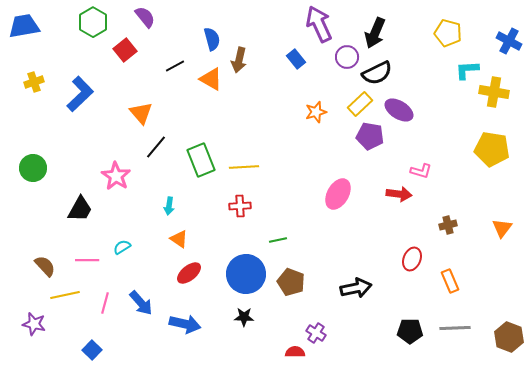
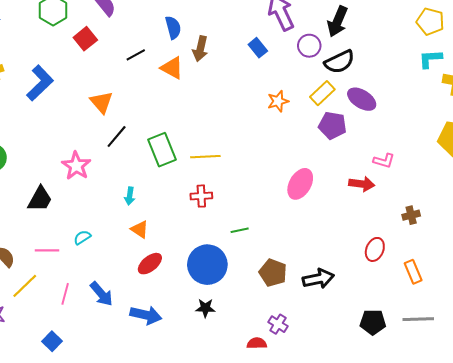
yellow pentagon: (448, 33) -> (430, 21), moved
brown pentagon: (291, 282) -> (273, 273), moved
yellow line: (65, 295) -> (25, 286), turned -32

